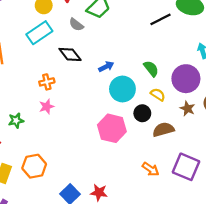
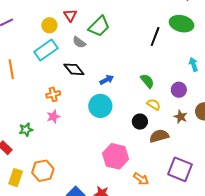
black line: (160, 19) -> (155, 37), turned -42
purple circle: (186, 79) -> (179, 90), size x0.6
cyan circle: (122, 89) -> (100, 106), moved
pink hexagon: (112, 128) -> (116, 156), moved
orange arrow: (151, 169) -> (141, 179), moved

